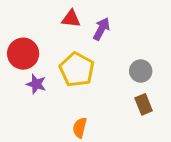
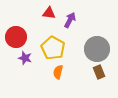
gray circle: (141, 71) -> (97, 49), size x1.6
orange semicircle: (80, 128) -> (58, 72), moved

